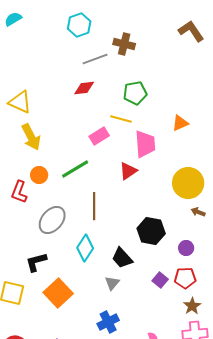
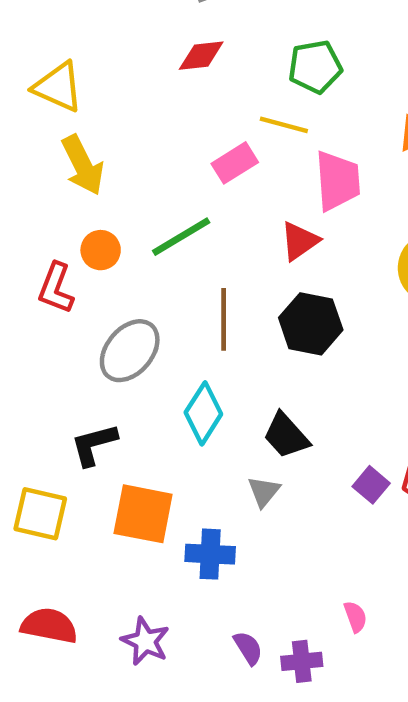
black hexagon: (151, 231) -> (311, 324), moved
orange square: (58, 293) -> (143, 514), turned -36
blue cross: (108, 322) -> (210, 554), moved, turned 30

